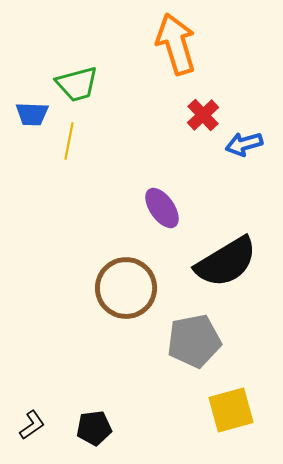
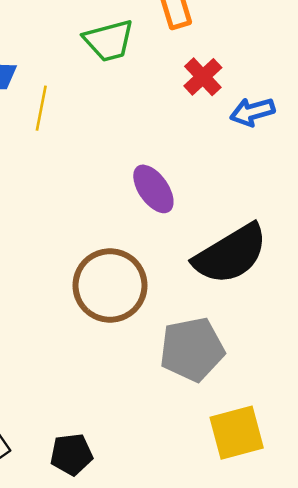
green trapezoid: (77, 84) -> (109, 41), moved

